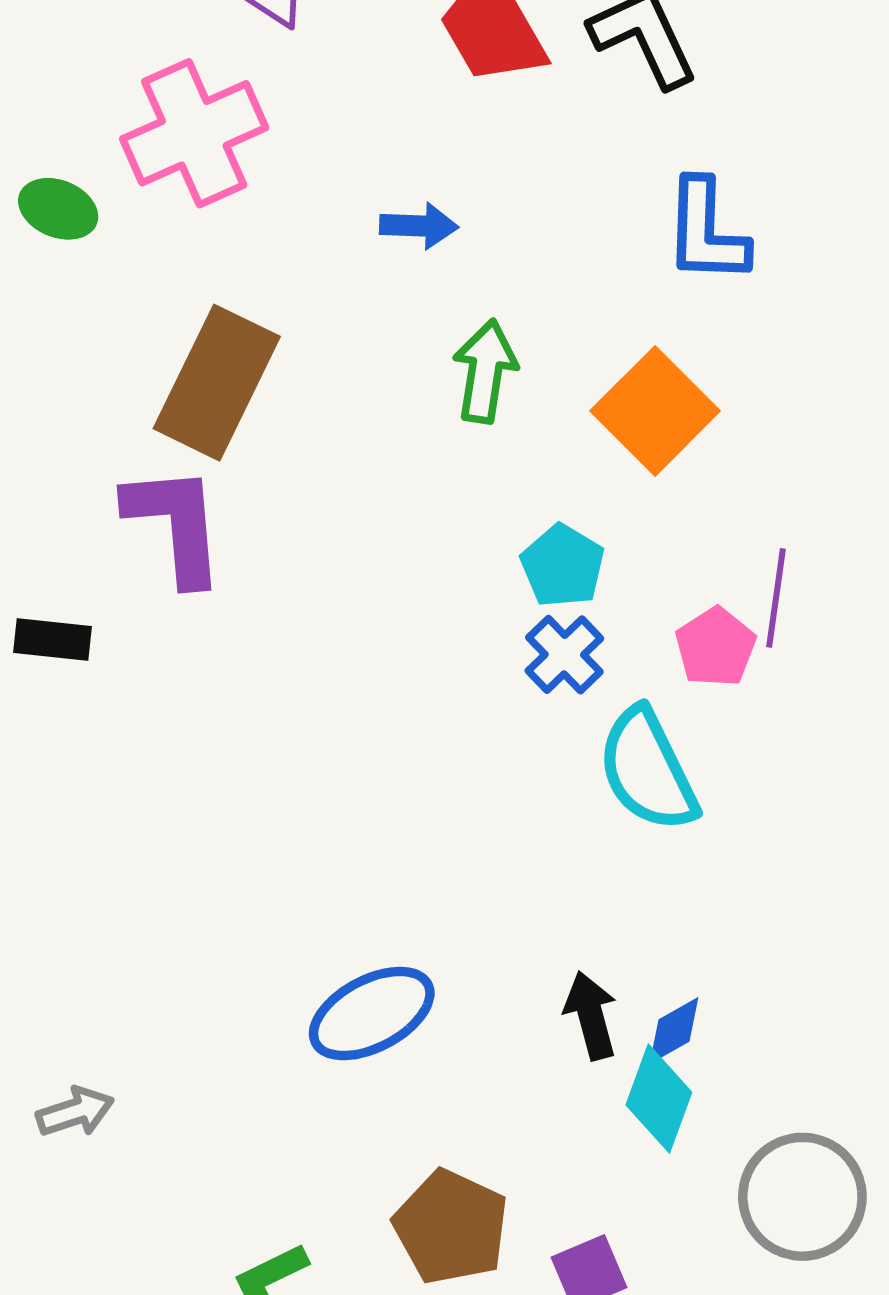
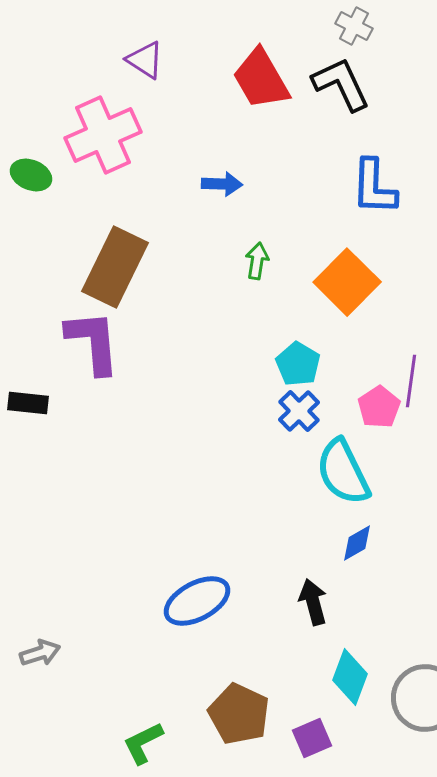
green arrow: (485, 371) -> (257, 261), size x0.7
blue diamond: (674, 1031) -> (357, 543), moved
cyan diamond: (659, 1099) -> (350, 677), moved

